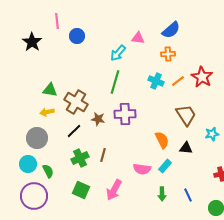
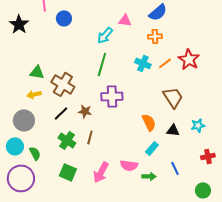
brown star: (98, 119) -> (85, 111), moved
cyan star: (212, 134) -> (198, 125), moved
green cross: (80, 158) -> (67, 140), turned -30
pink semicircle: (142, 169) -> (129, 165), moved
green arrow: (162, 194) -> (149, 176), turned -88
blue line: (188, 195) -> (175, 168), moved

